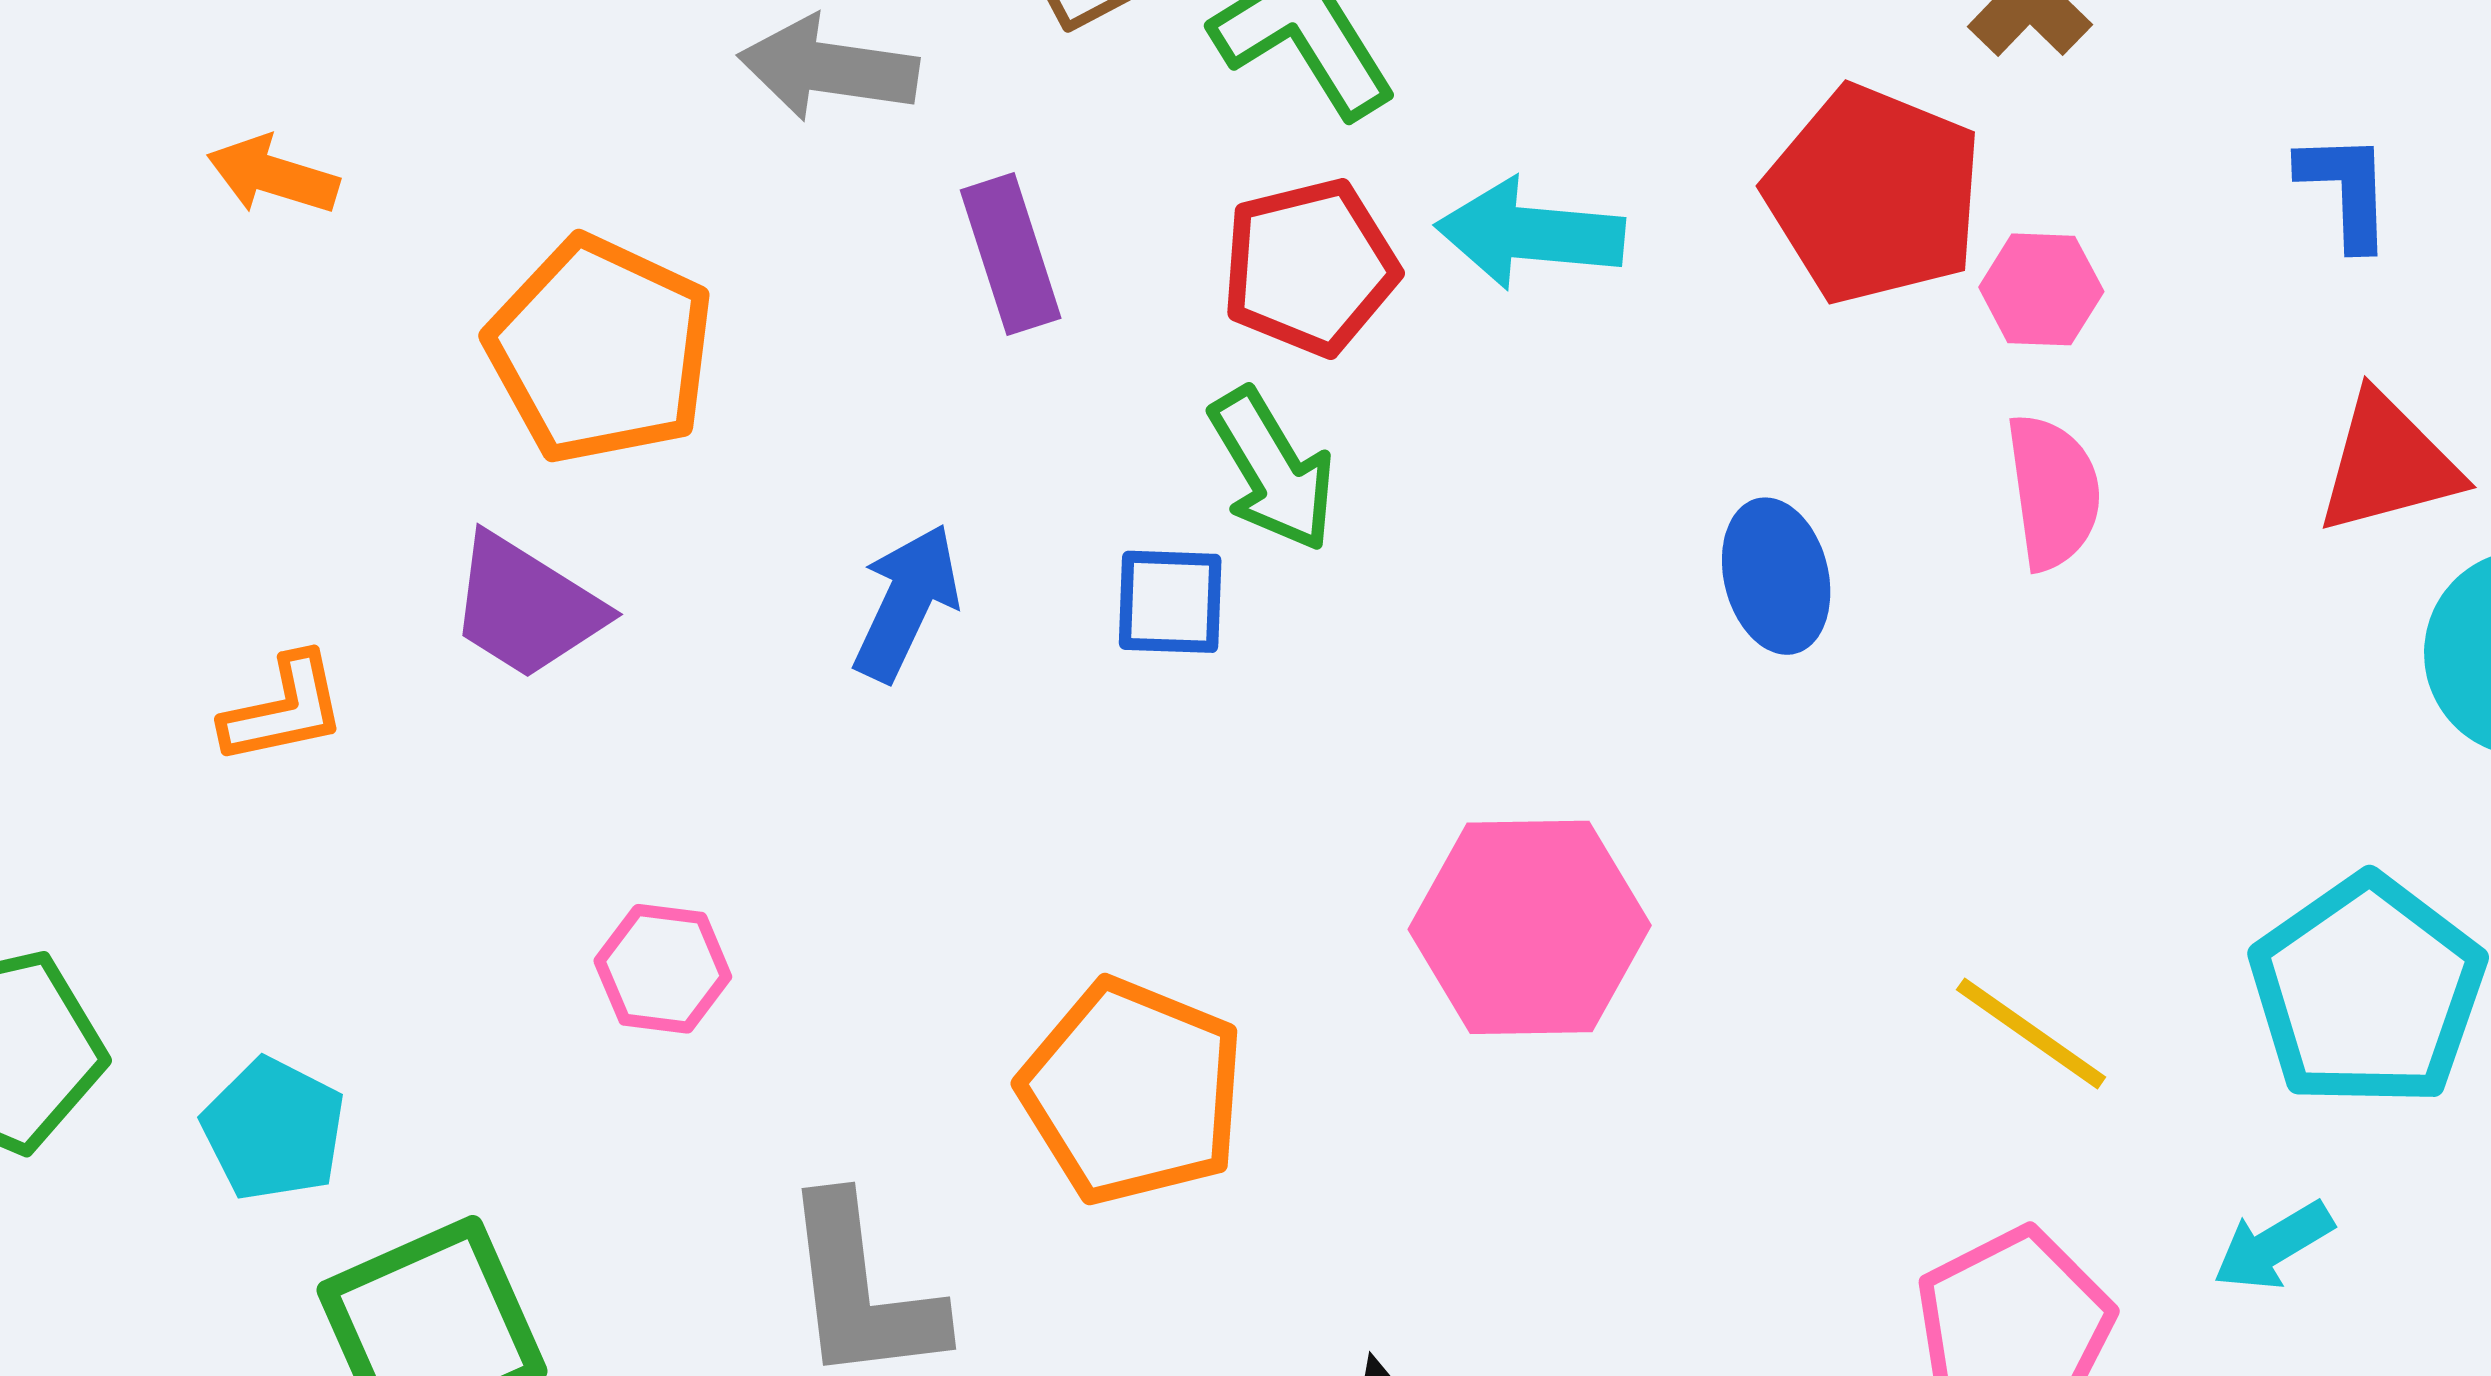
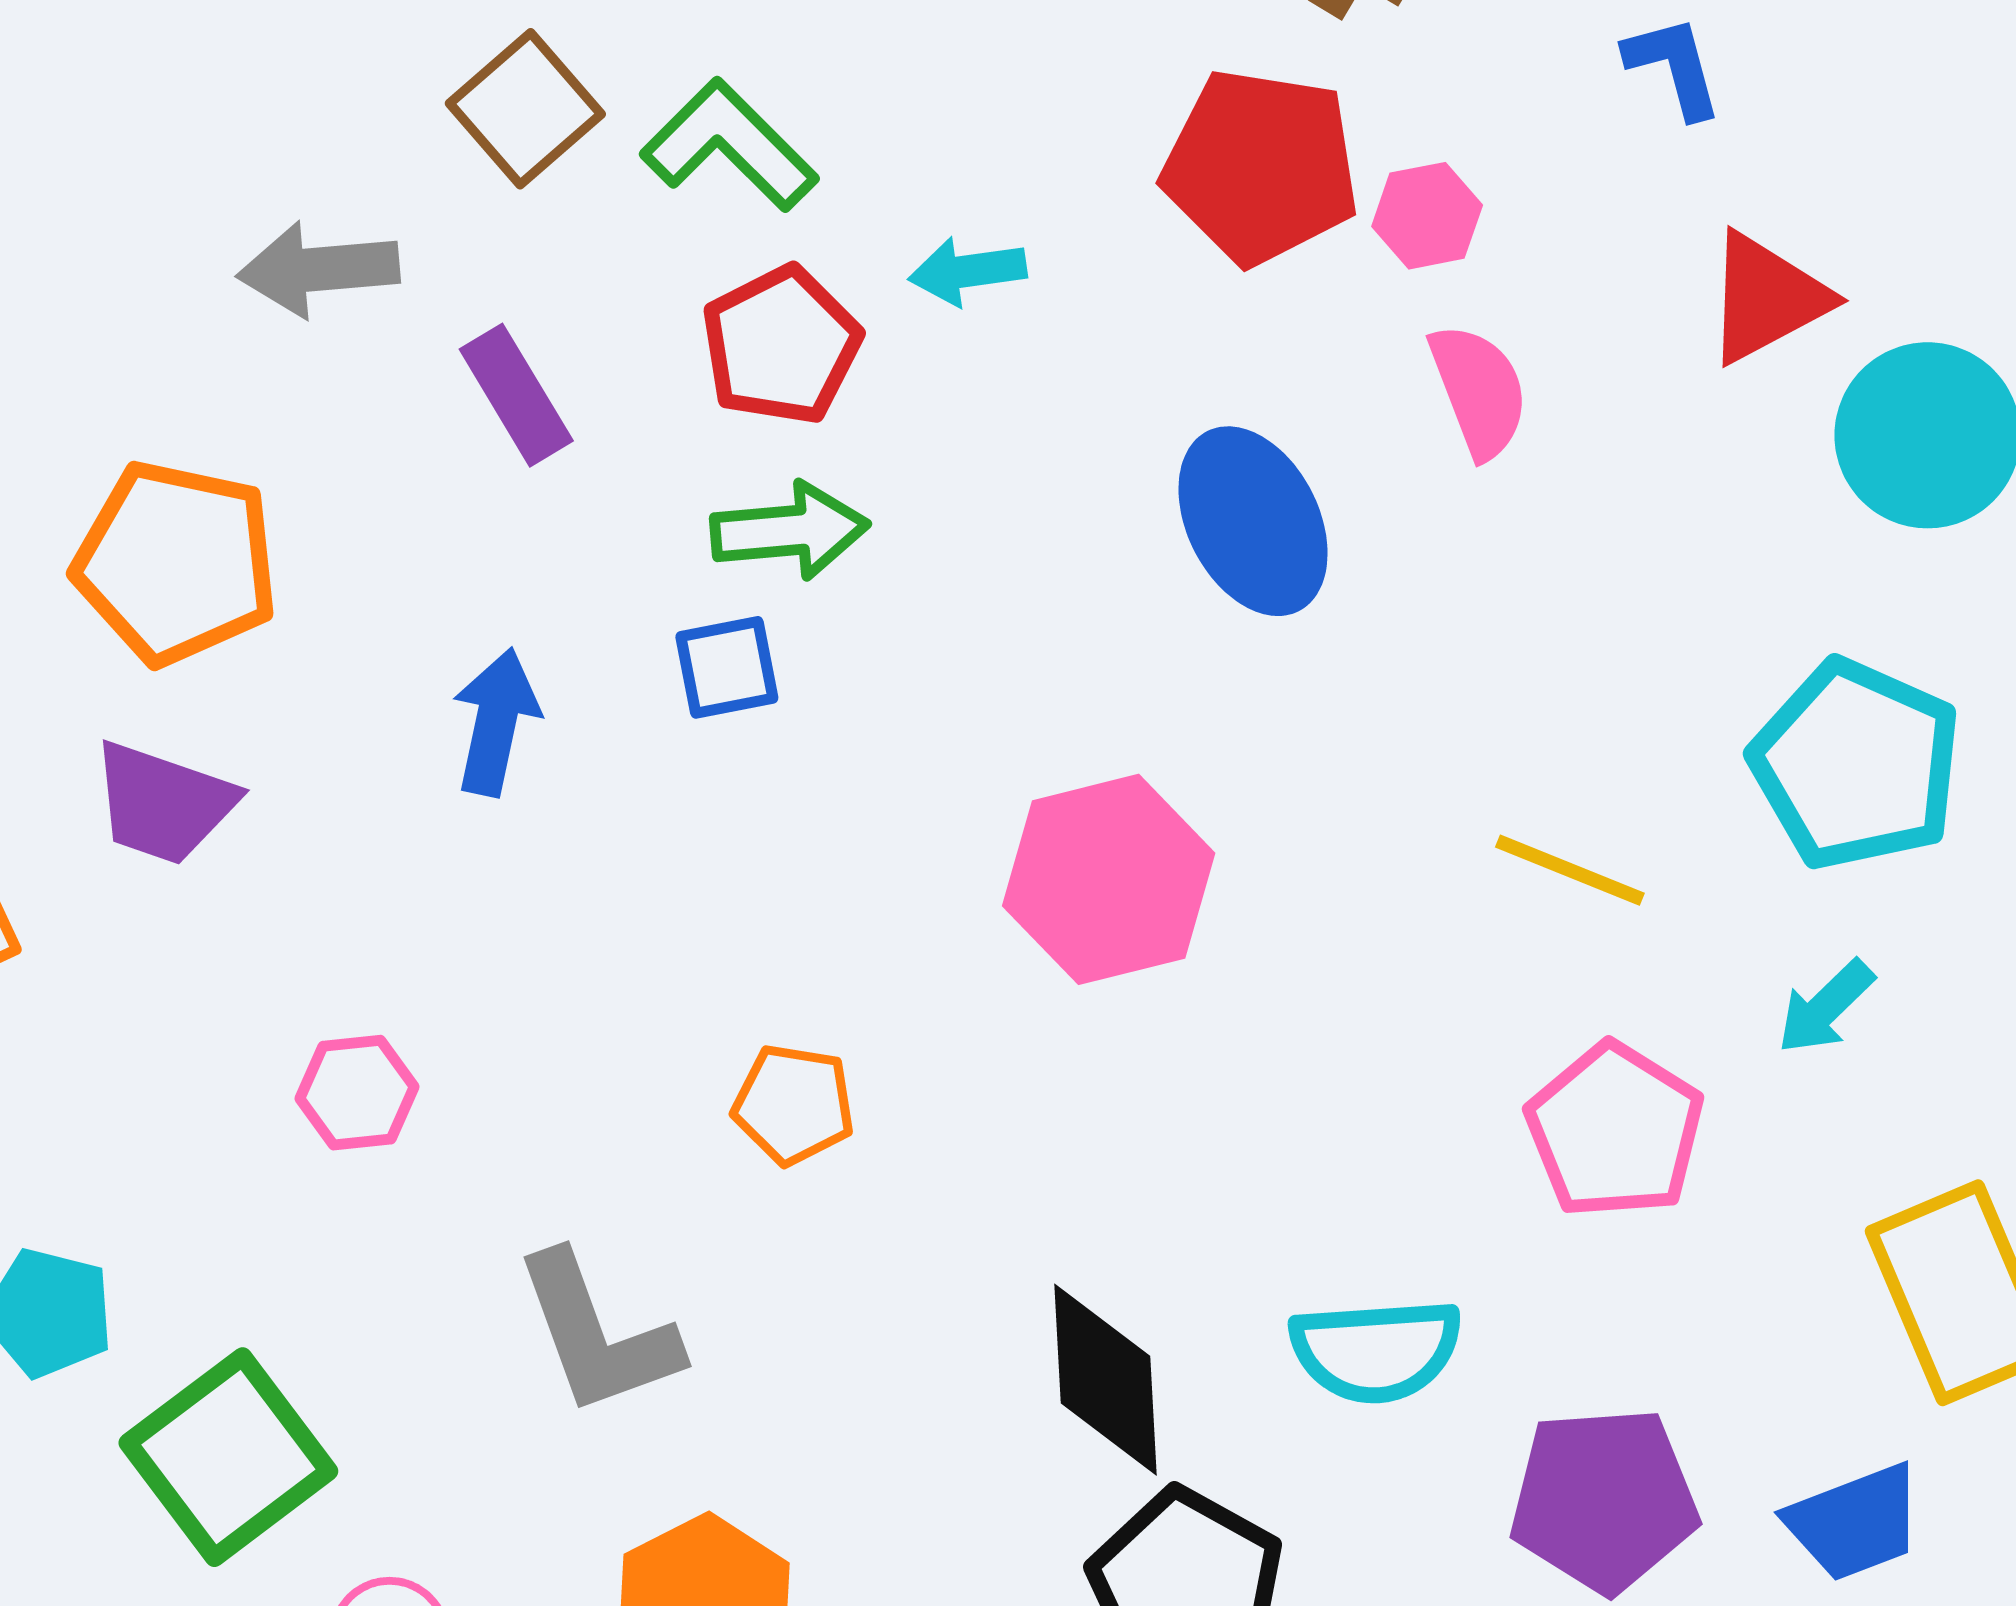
cyan arrow: (1530, 234) -> (967, 271), size x0.7
green arrow: (1272, 470) -> (790, 531), turned -51
blue ellipse: (1776, 576) -> (1253, 521), size x1.4
orange pentagon: (1132, 1092) -> (794, 1105), size x0.6

